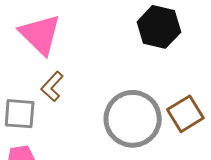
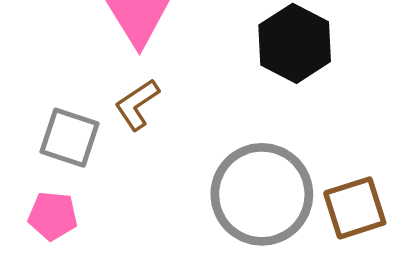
black hexagon: (159, 27) -> (295, 43), moved

